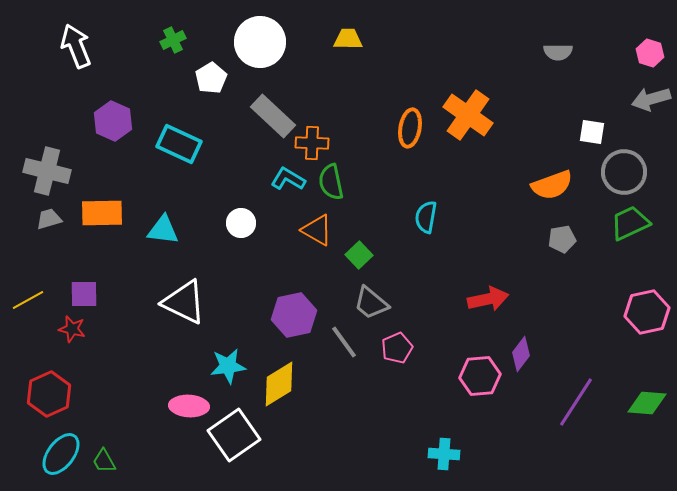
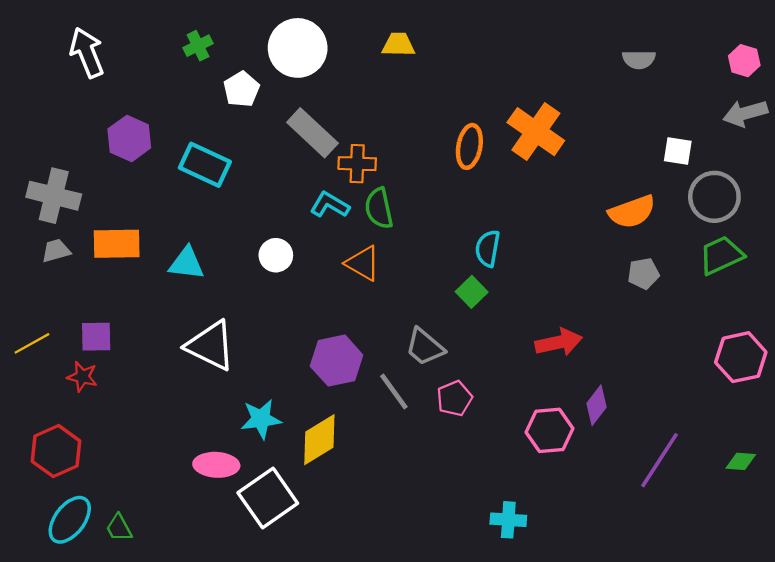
green square: (359, 255) -> (472, 292), moved
green diamond: (647, 403) -> (741, 461), size x0.7

